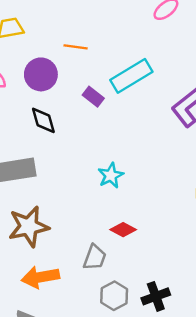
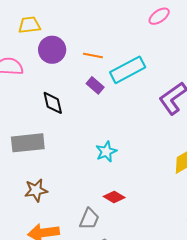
orange line: (76, 47) -> (93, 55), moved
purple circle: (41, 74) -> (52, 50), moved
brown star: (29, 226) -> (36, 190), size x0.7

